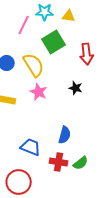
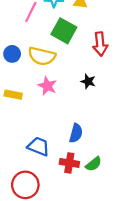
green square: (54, 42) -> (64, 31), turned -30
yellow semicircle: (34, 65) -> (42, 56), turned 135

